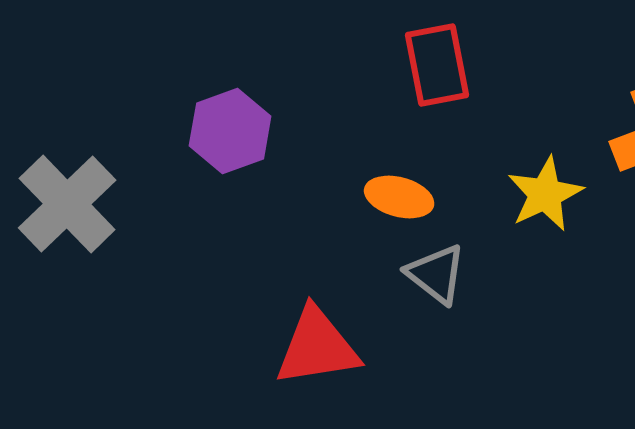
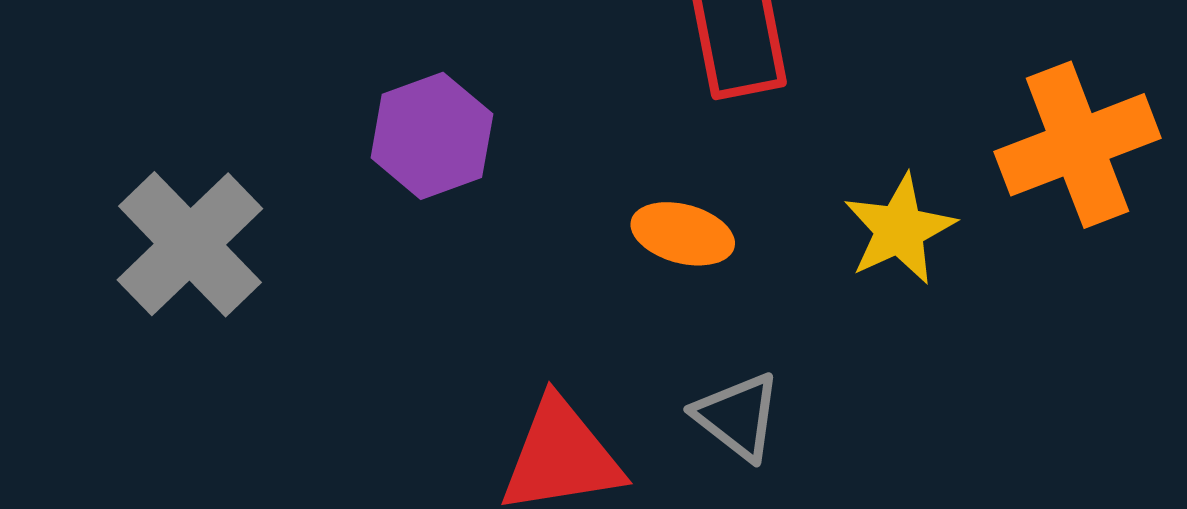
gray triangle: (436, 274) -> (738, 416), moved

